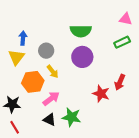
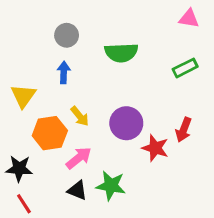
pink triangle: (126, 19) -> (189, 18), moved
blue arrow: (23, 38) -> (64, 72), moved
gray circle: (46, 51) -> (67, 35), moved
purple circle: (82, 57) -> (126, 123), moved

